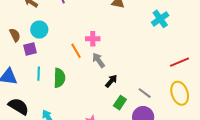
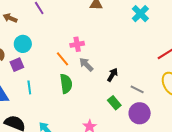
green semicircle: (59, 78) -> (66, 84), moved
black arrow: (111, 81) -> (112, 75), moved
green rectangle: (120, 103) -> (114, 103), turned -64

